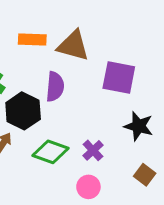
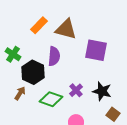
orange rectangle: (32, 40) -> (39, 25), turned -48
black star: (139, 126) -> (102, 91), moved
purple cross: (93, 150) -> (76, 90), moved

